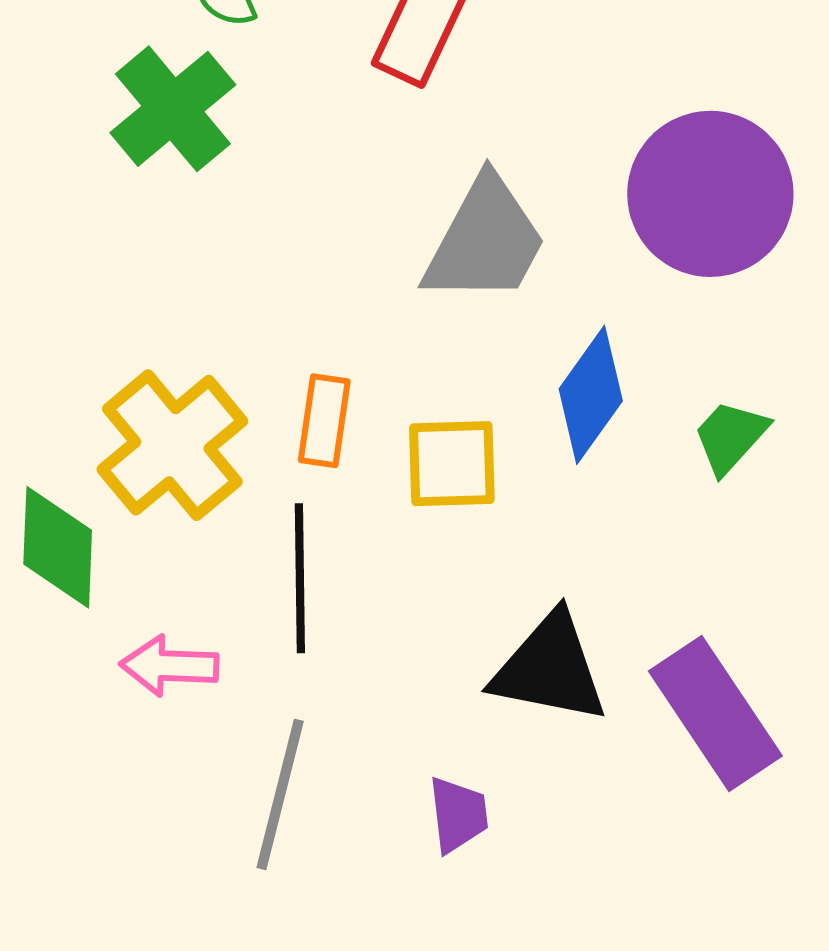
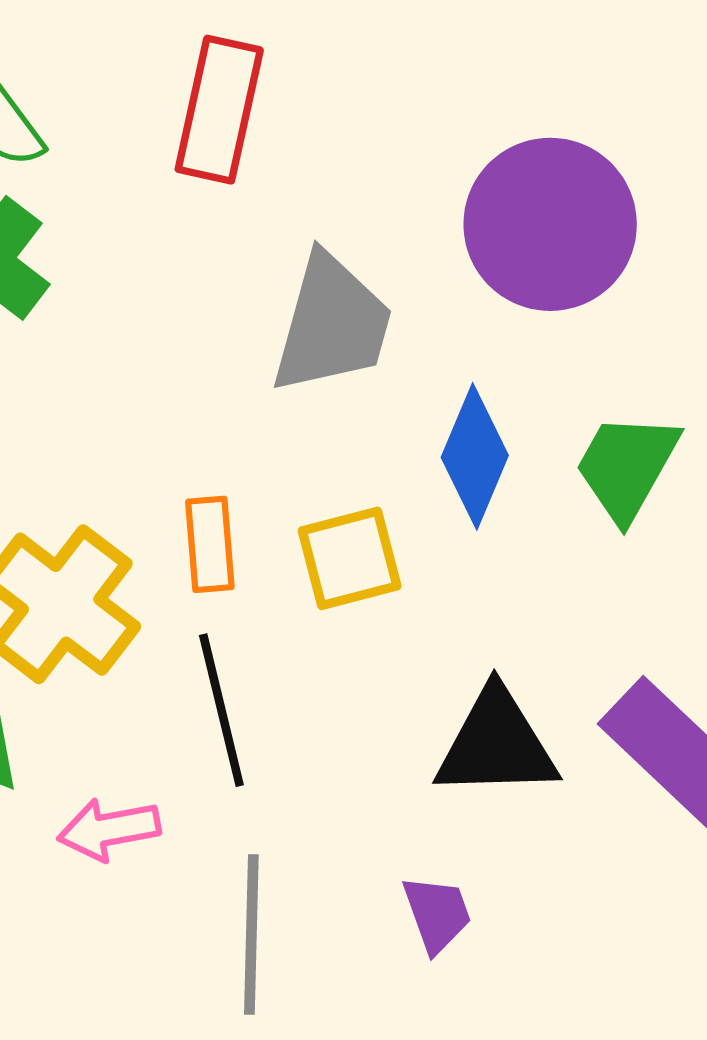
green trapezoid: (730, 437) -> (627, 467), size x1.4

